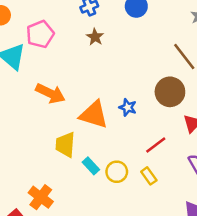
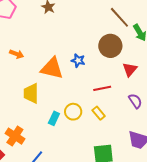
orange arrow: (50, 93) -> (17, 54), size x0.6
red line: (156, 145) -> (102, 88), turned 30
cyan rectangle: (91, 166) -> (54, 118), moved, turned 72

